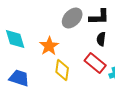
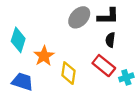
cyan diamond: (15, 39) -> (18, 40), turned 35
orange star: (49, 46) -> (44, 56), moved

